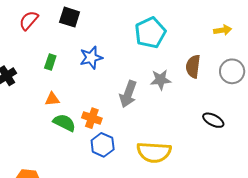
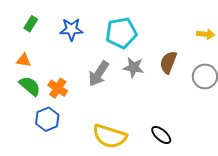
cyan pentagon: (150, 33) -> (121, 33), moved
black ellipse: (213, 120) -> (161, 135), moved
blue hexagon: (103, 145) -> (47, 119), moved

